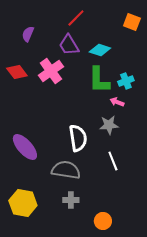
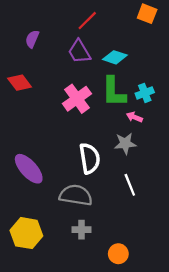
orange square: (132, 22) -> (147, 14), moved
pink cross: (51, 71) -> (77, 99), moved

